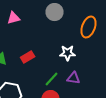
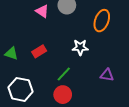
pink triangle: (14, 18) -> (42, 11), moved, turned 48
purple triangle: (74, 78) -> (107, 75), moved

